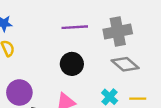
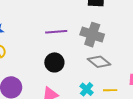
gray cross: (118, 31) -> (92, 35), turned 30

